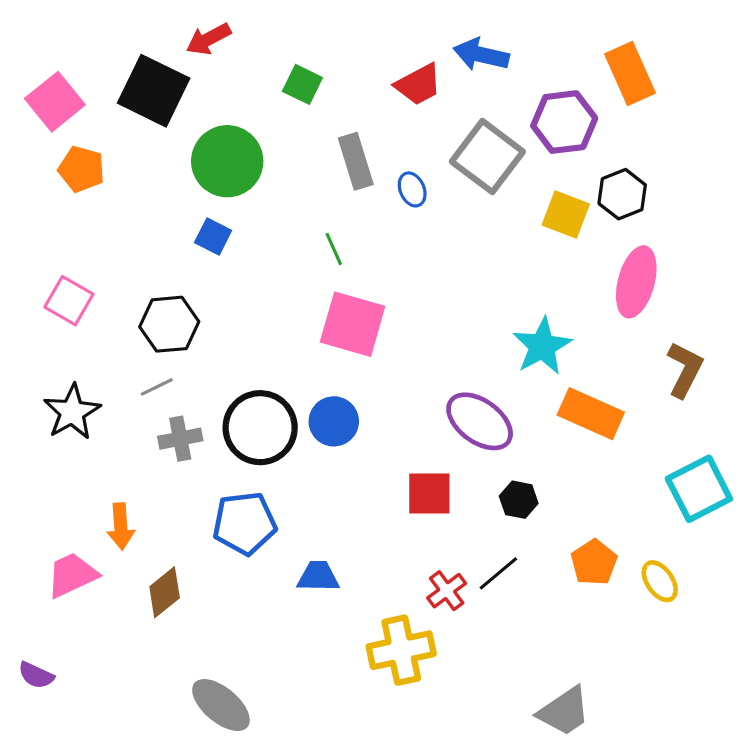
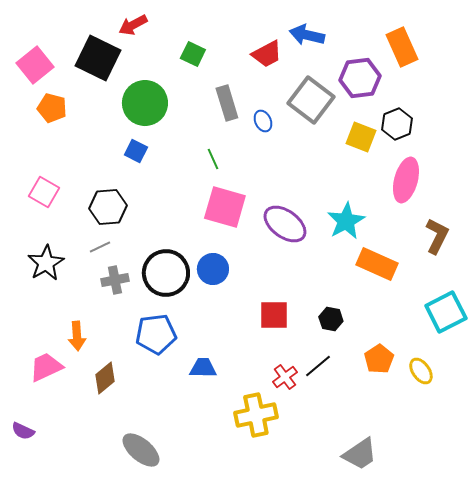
purple ellipse: (480, 421) -> (285, 224), moved

